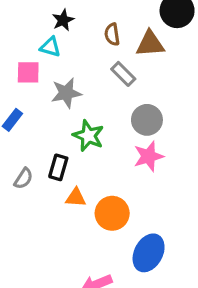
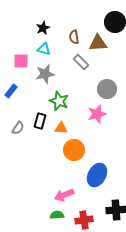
cyan triangle: (50, 47) -> (44, 49), moved
gray circle: (147, 120) -> (107, 89), moved
orange triangle: (76, 197) -> (61, 128), moved

